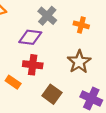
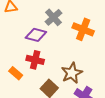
orange cross: (81, 25) -> (83, 29), size x1.5
brown star: (79, 62) -> (72, 73), moved

